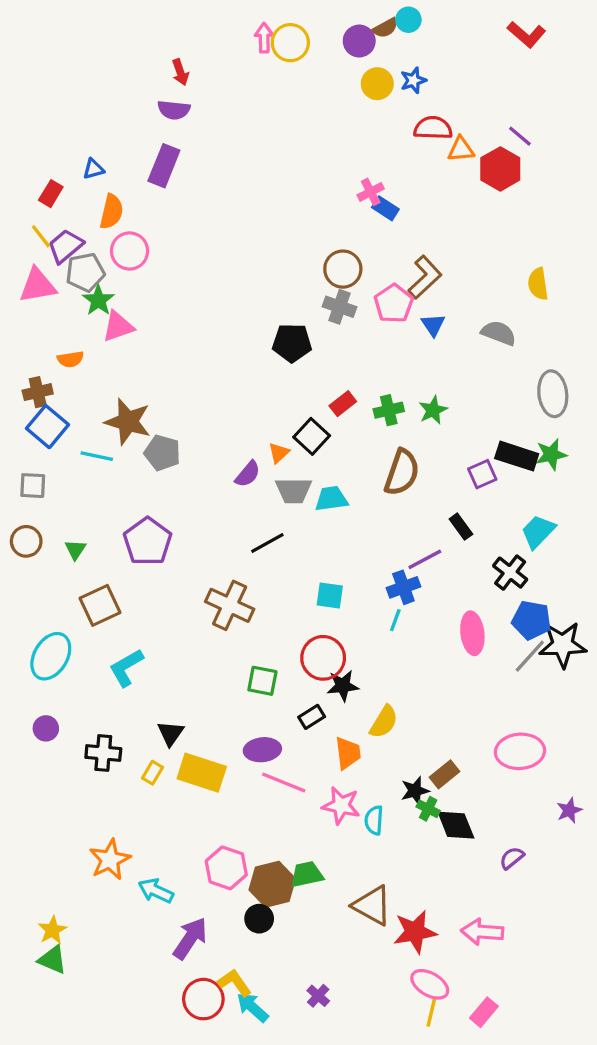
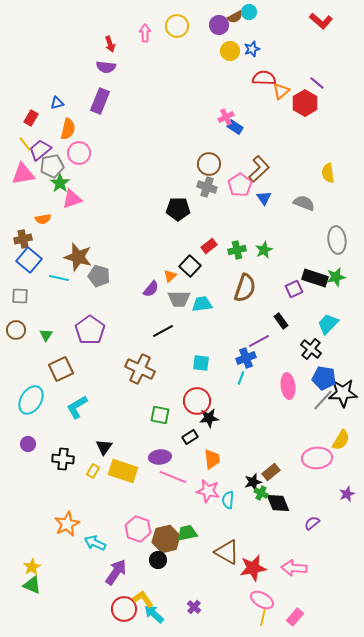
pink arrow: (264, 38) -> (145, 33), moved
orange triangle: (461, 149) -> (281, 91), turned -36
yellow semicircle: (384, 722) -> (341, 440), moved

